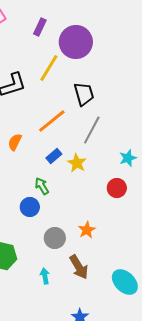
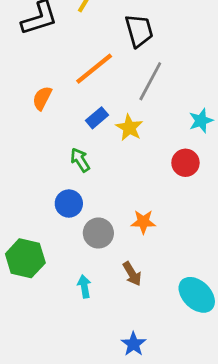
blue circle: (30, 207) -> (69, 204), moved
orange star: (87, 230) -> (143, 222), turned 30
brown arrow: (79, 267) -> (132, 274), size x0.7

